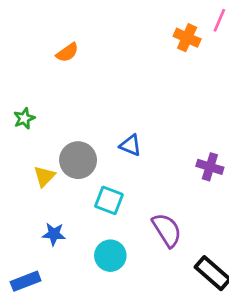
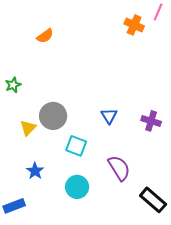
blue triangle: (131, 145) -> (109, 116), moved, turned 36
blue star: (54, 234) -> (35, 171), turned 30

